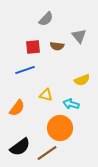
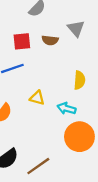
yellow semicircle: (82, 80) -> (79, 80), turned -63
orange circle: (60, 128) -> (79, 137), moved

